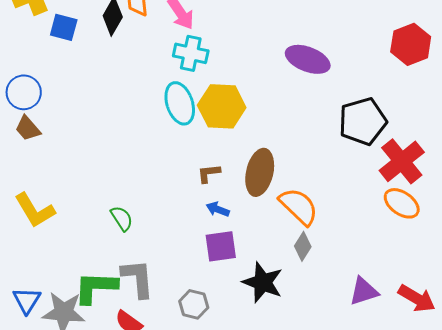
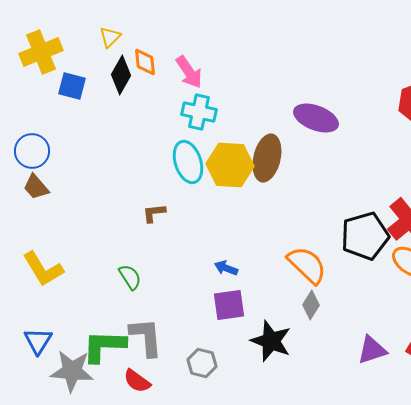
black pentagon: (363, 121) -> (365, 236), moved
brown ellipse: (260, 172) -> (267, 158), moved
brown L-shape: (209, 173) -> (154, 213), moved
blue triangle: (27, 300) -> (38, 341), moved

